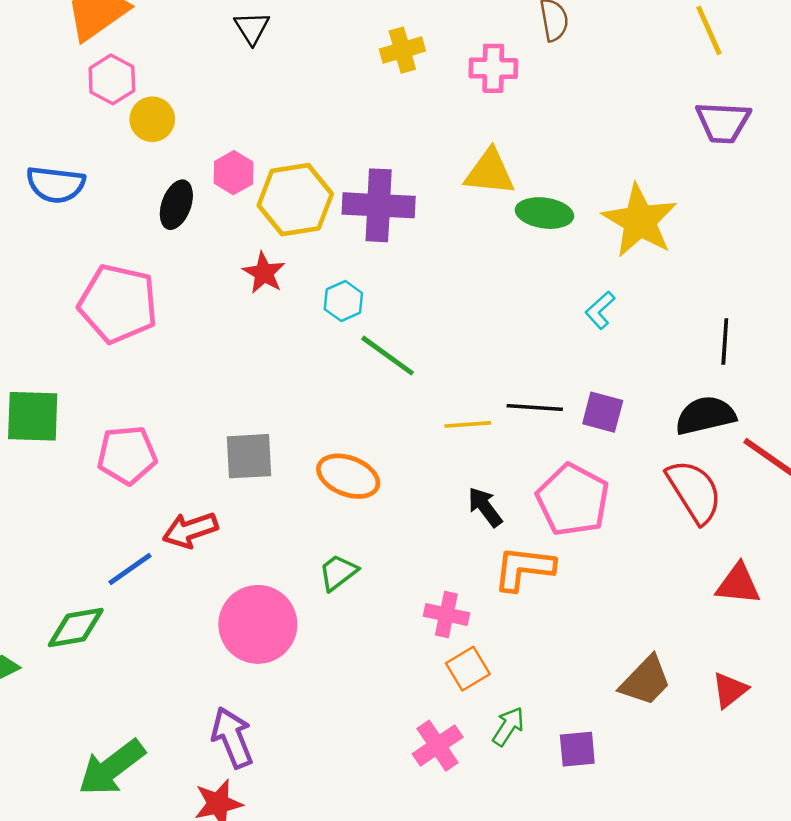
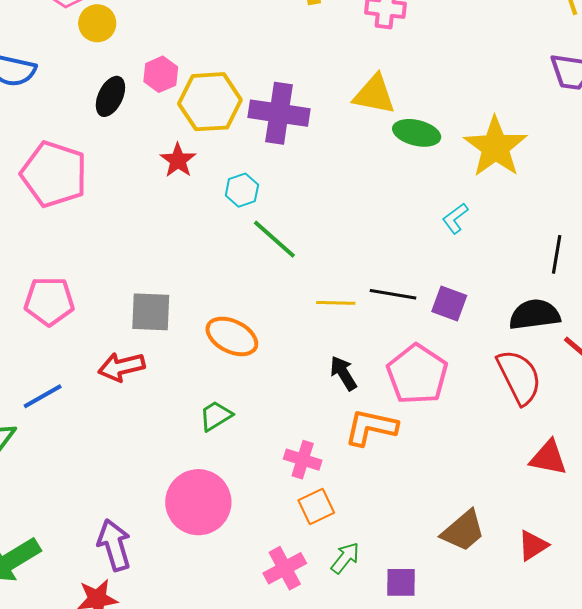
red arrow: (190, 530) -> (121, 367), moved
pink circle: (258, 624) -> (198, 502), moved

